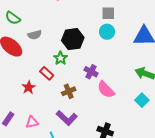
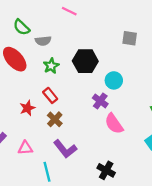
cyan circle: (107, 32) -> (114, 80), moved
gray semicircle: (35, 35) -> (43, 41), moved
green star: (61, 58) -> (51, 66), moved
brown cross: (69, 91) -> (55, 119), moved, turned -32

